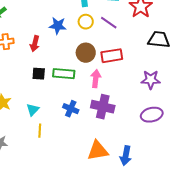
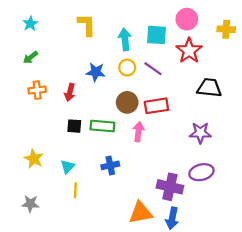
purple cross: (103, 107) -> (170, 187), moved
blue cross: (71, 109) -> (110, 165), turned -35

